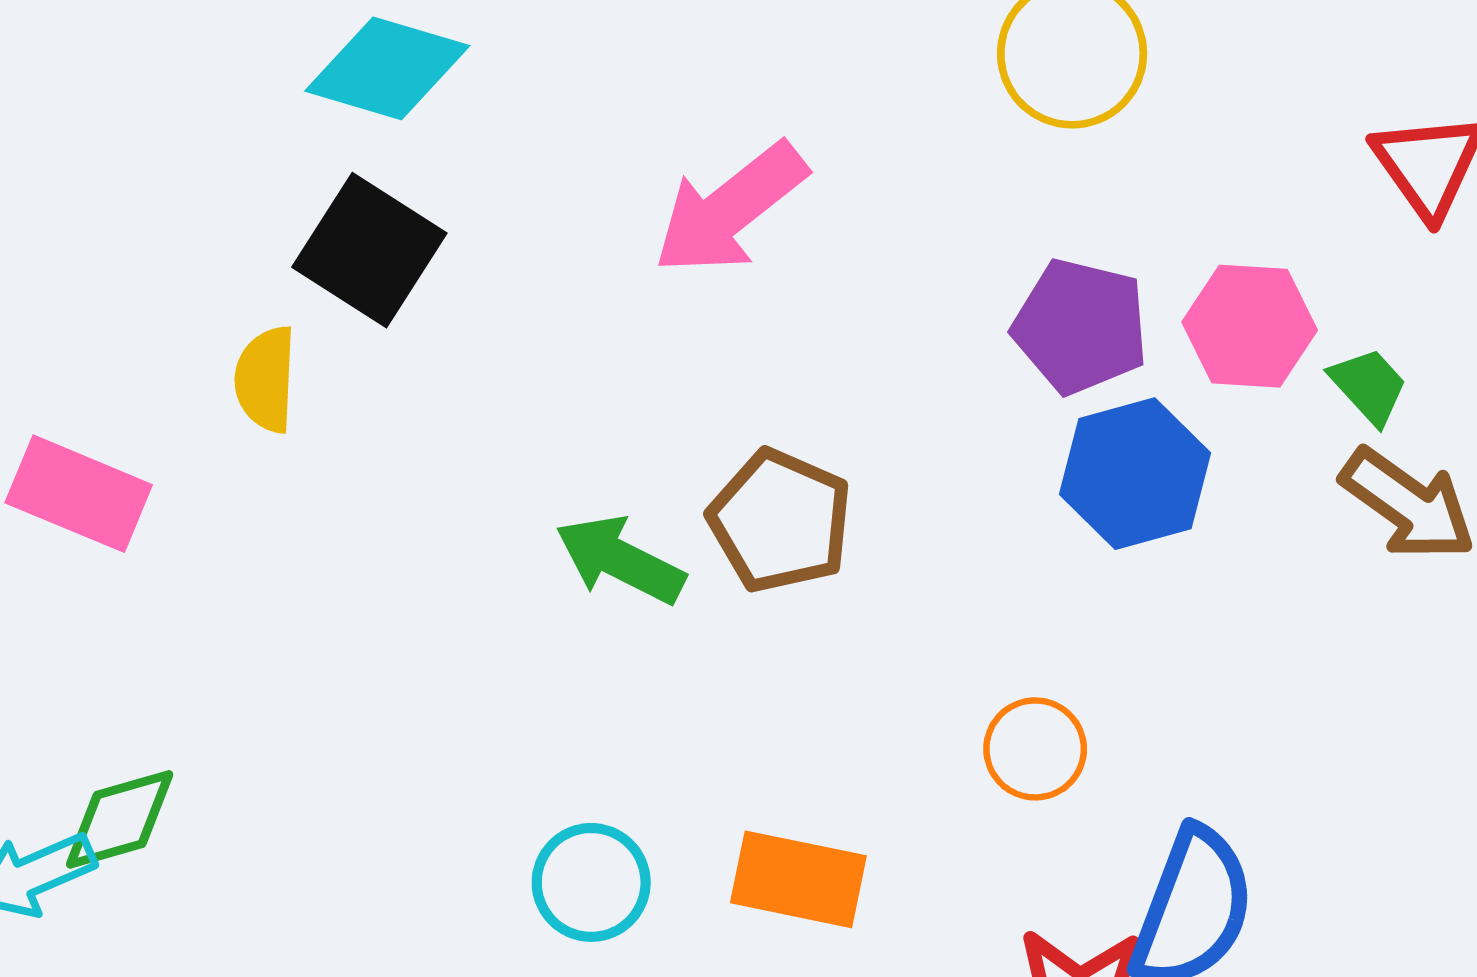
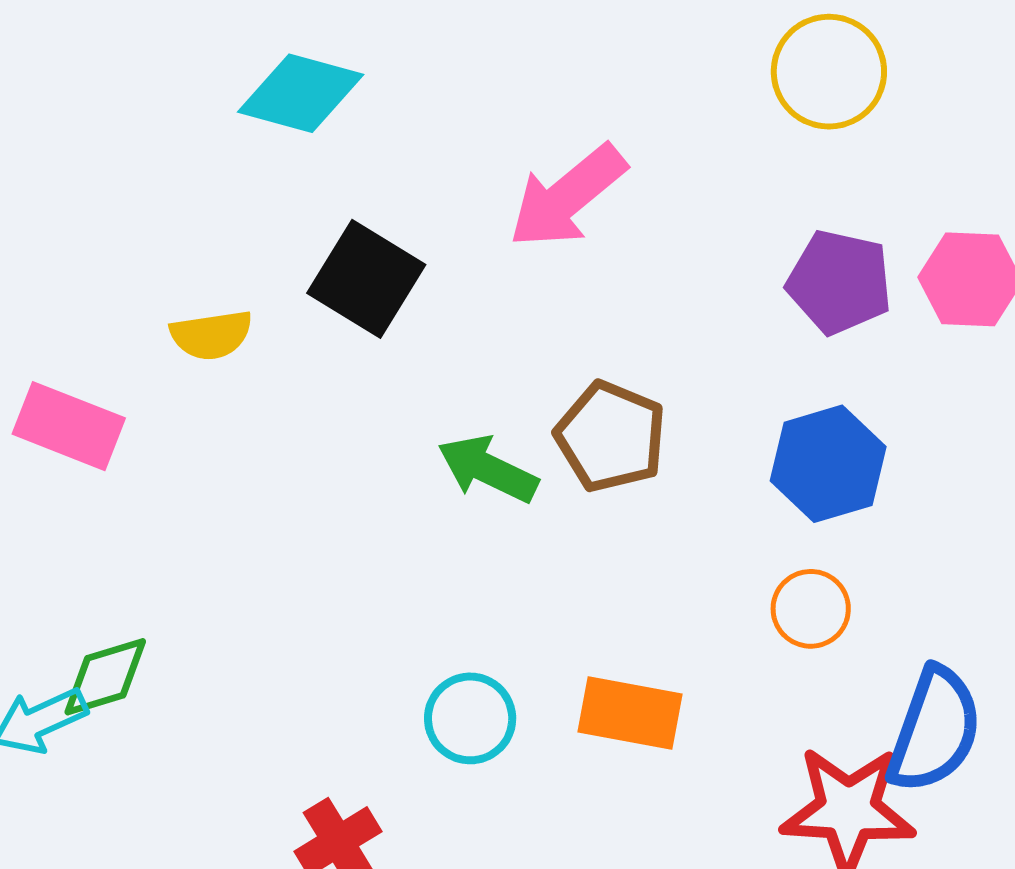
black square: (369, 250) -> (366, 279), moved
yellow semicircle: (266, 379) -> (211, 335), turned -100
blue hexagon: (1135, 474) -> (828, 464), moved

